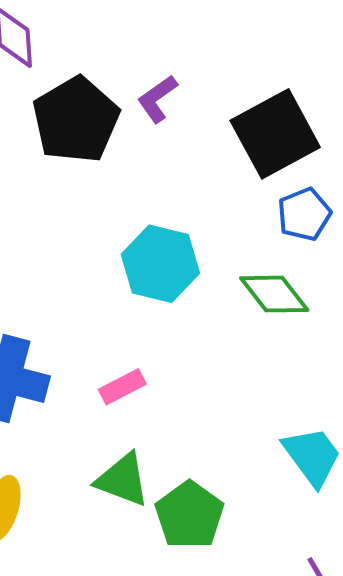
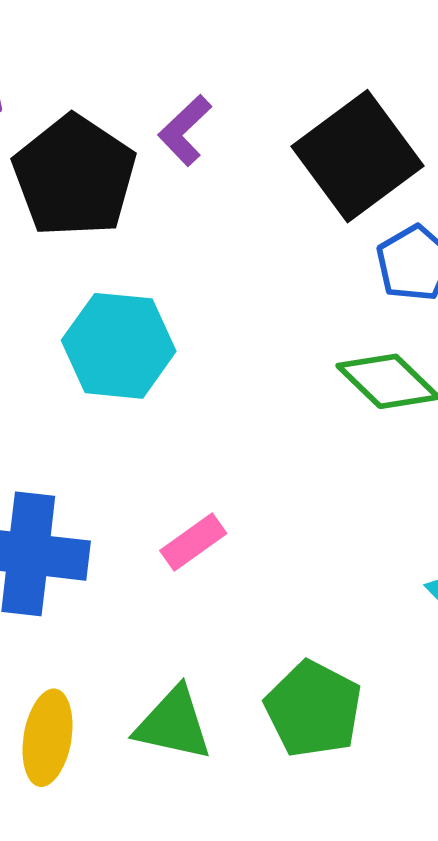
cyan hexagon: (160, 264) -> (119, 346), moved
green triangle: (123, 480) -> (173, 724), moved

